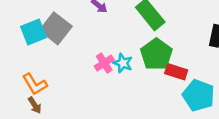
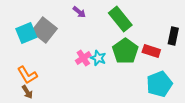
red rectangle: (176, 72) -> (151, 51), moved
cyan pentagon: (199, 95) -> (159, 84), turned 30

